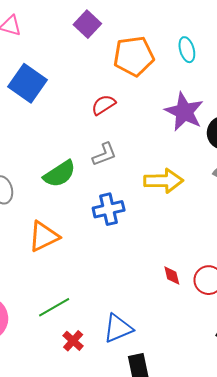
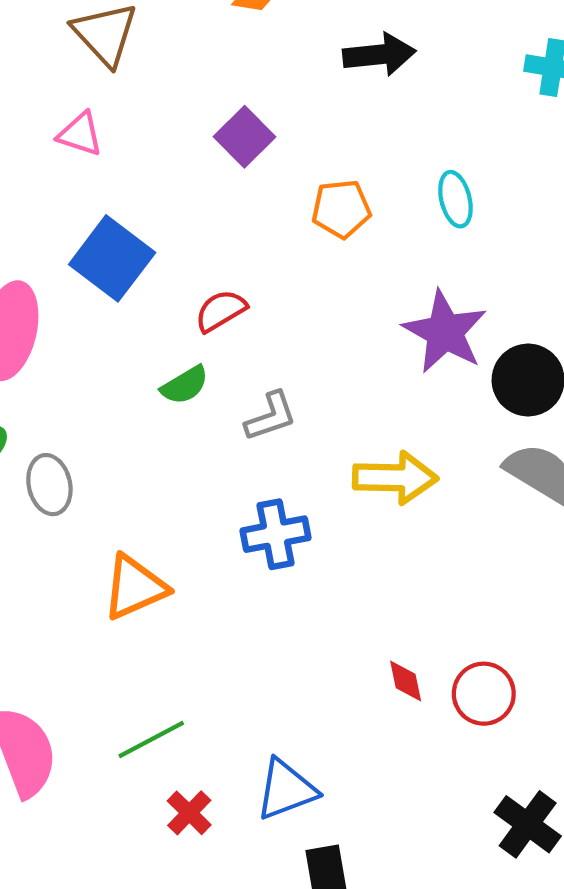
orange pentagon: (134, 56) -> (341, 209), size x0.7
red semicircle: (103, 105) -> (221, 311), moved
green semicircle: (60, 174) -> (185, 385), moved, size x0.7

